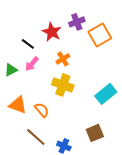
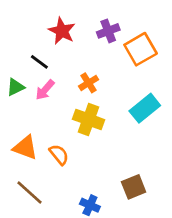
red star: (52, 32) -> (62, 31), moved
green triangle: (11, 70) -> (15, 87), moved
cyan rectangle: (106, 94) -> (145, 108), moved
brown line: (36, 137) -> (30, 193), moved

